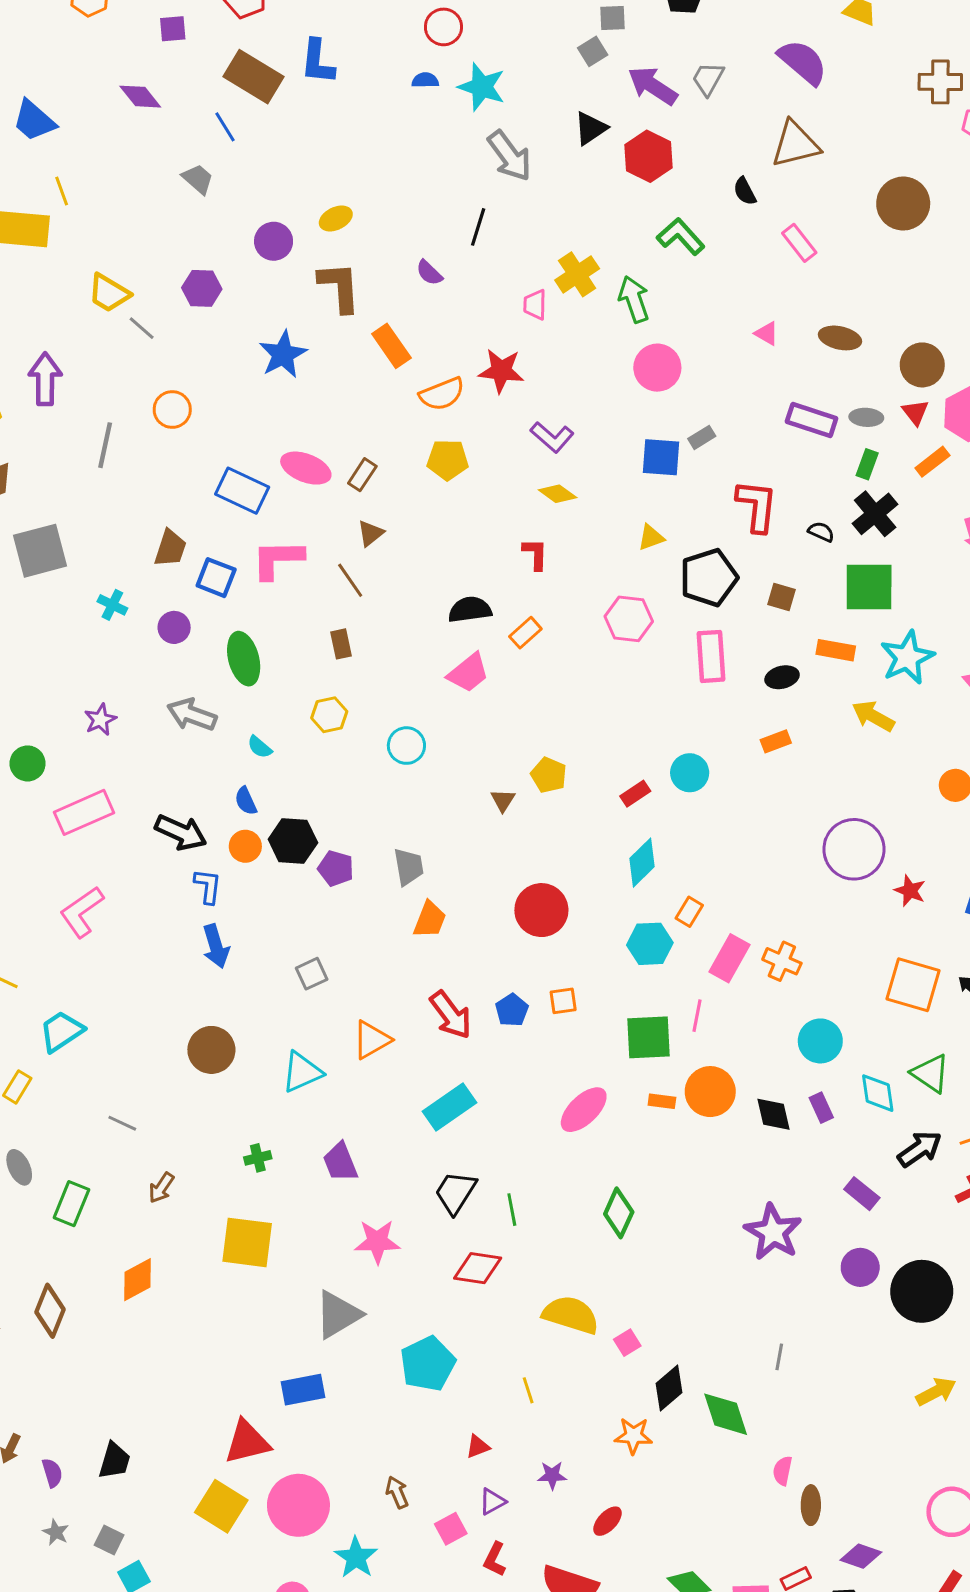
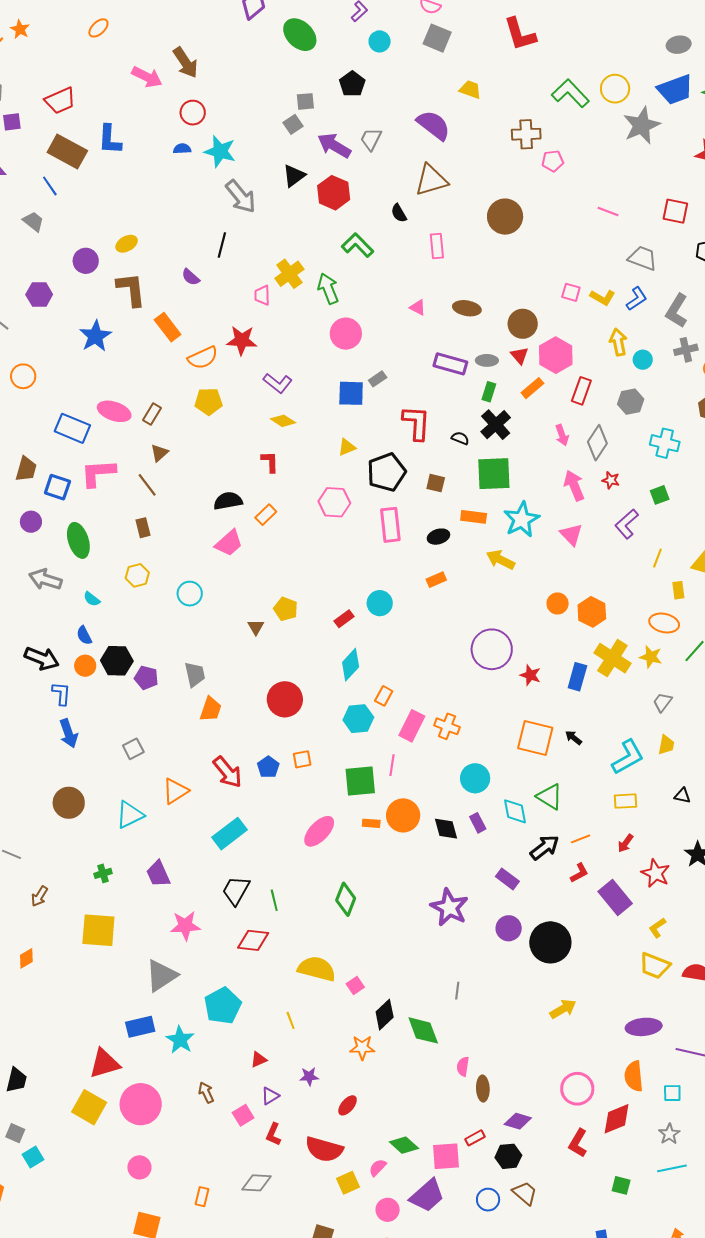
pink rectangle: (799, 243) -> (437, 246), turned 35
orange diamond: (138, 1280) -> (26, 958), size x0.7
cyan star: (356, 1557) -> (180, 1040), moved

